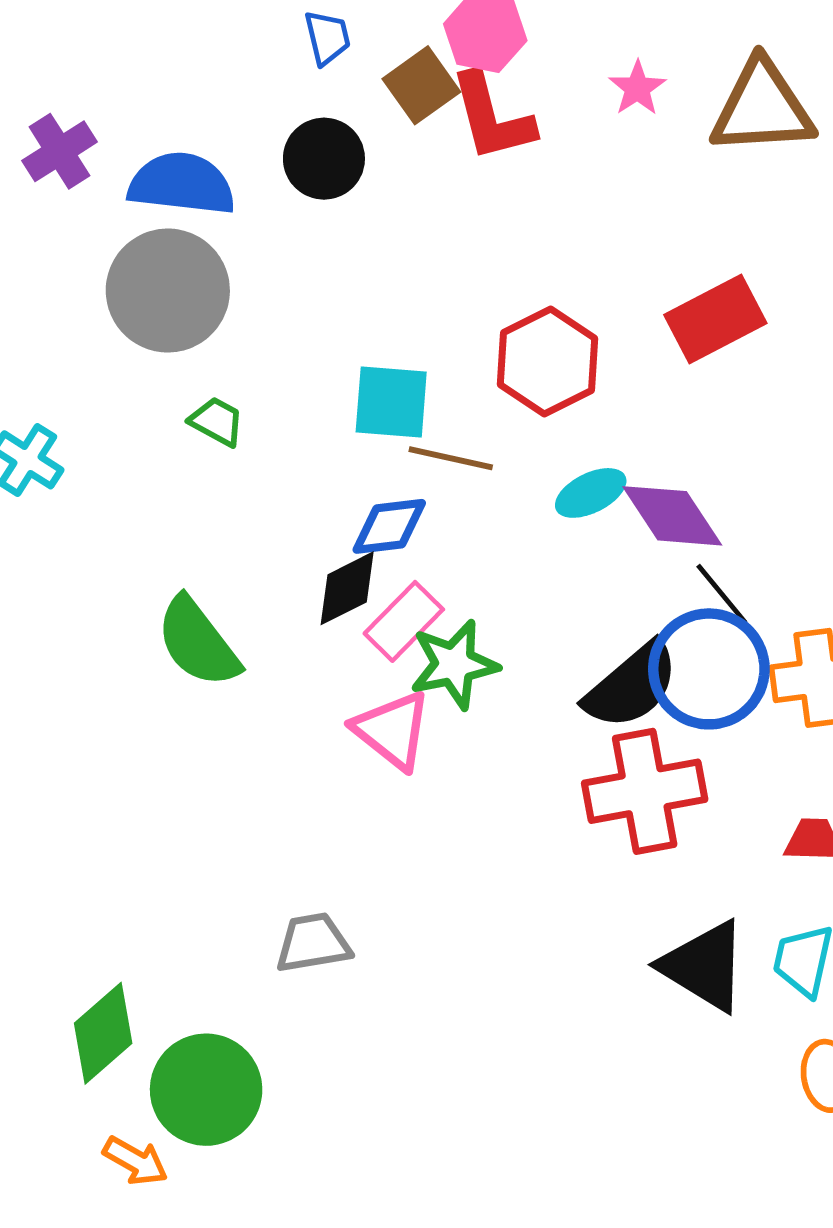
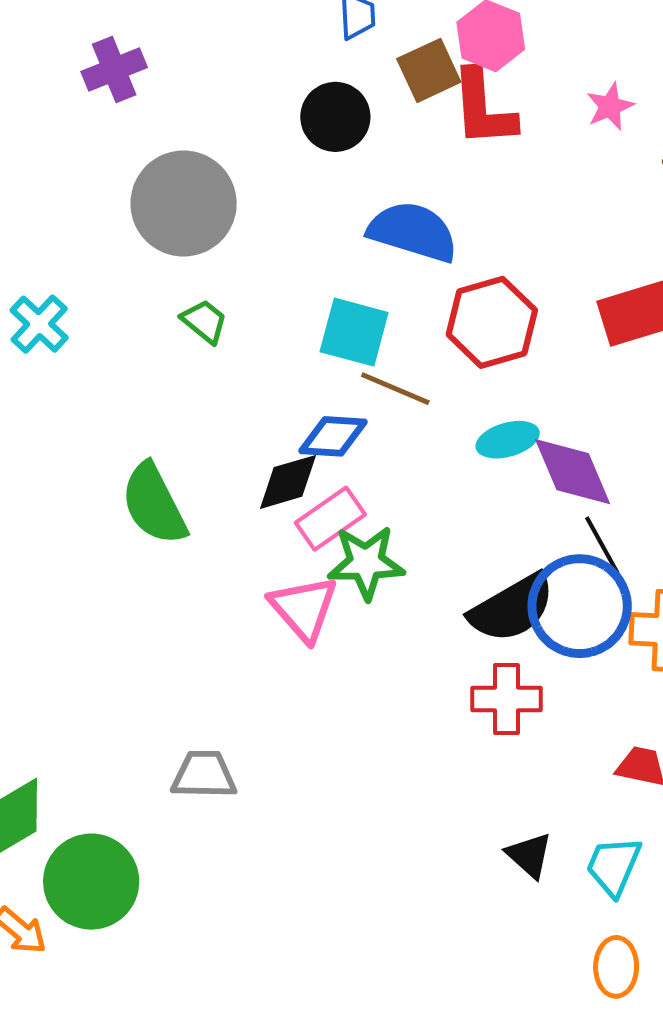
blue semicircle: (182, 184) -> (413, 232), moved
red cross: (645, 791) -> (507, 699), size x0.7
black triangle: (704, 966) -> (529, 855), size x0.6

